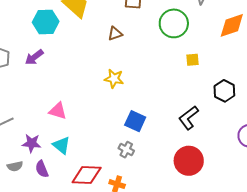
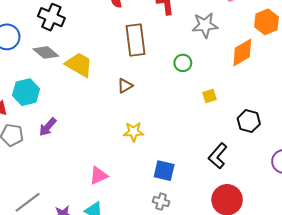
cyan hexagon: (46, 22) -> (26, 92), moved
green circle: (174, 23) -> (183, 63), size x0.6
pink triangle: (58, 111) -> (99, 176), moved, turned -30

